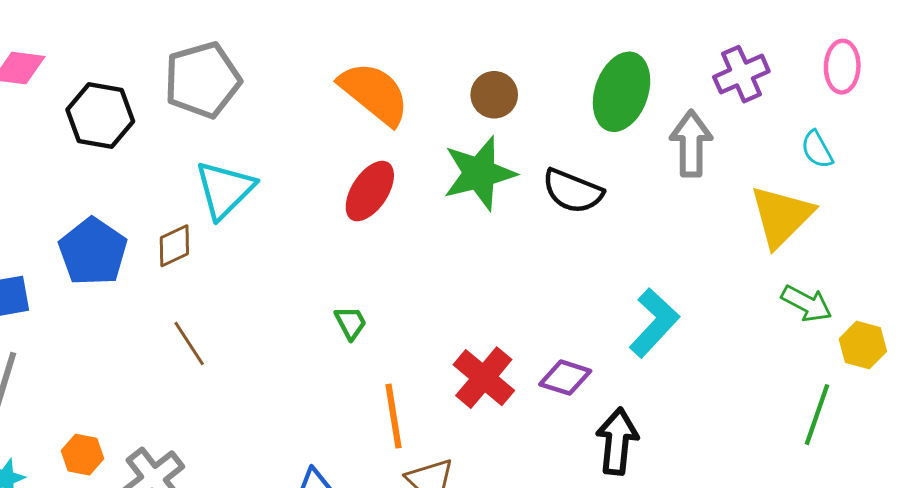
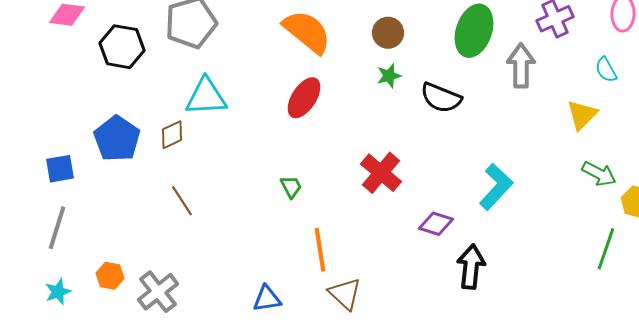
green star: (479, 173) -> (389, 76), moved, size x0.5
cyan triangle: (225, 190) -> (206, 97), turned 42
yellow triangle: (781, 216) -> (582, 115), size x0.7
red cross: (484, 378) -> (381, 173), moved

